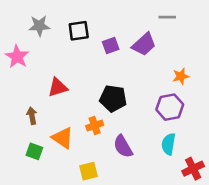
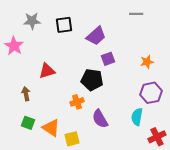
purple trapezoid: (144, 44) -> (96, 36), moved
purple square: (111, 46) -> (108, 59), moved
purple hexagon: (170, 107) -> (151, 93), moved
orange triangle: (63, 138) -> (51, 128), moved

